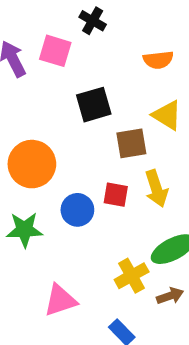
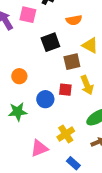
orange semicircle: (158, 60) -> (74, 20), moved
orange circle: (32, 164) -> (19, 76), size x0.6
yellow cross: (132, 276) -> (66, 134), moved

